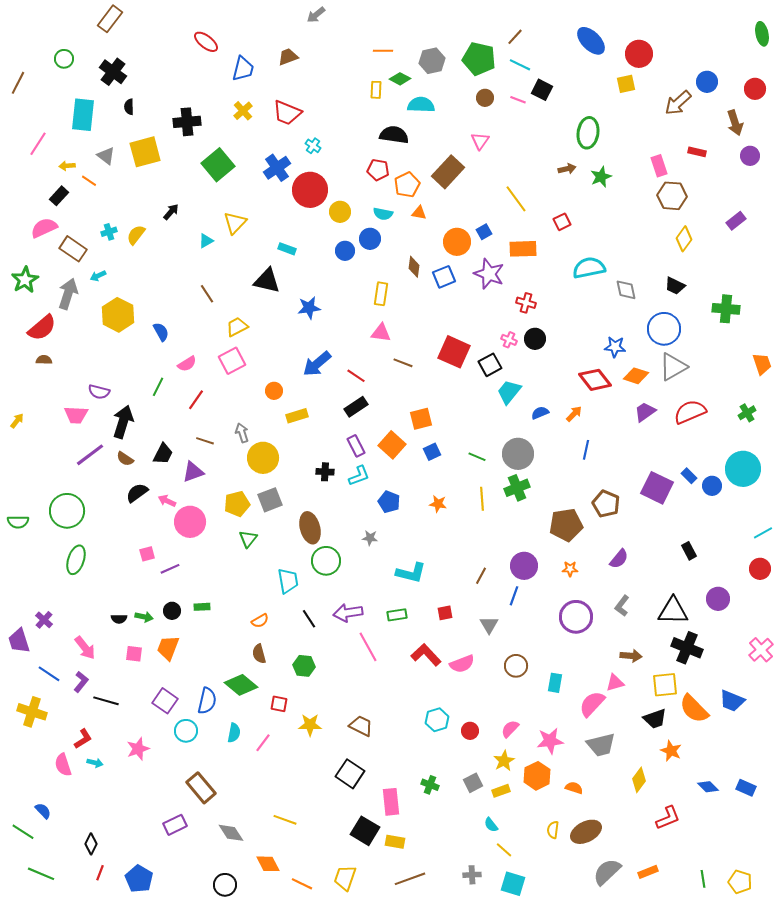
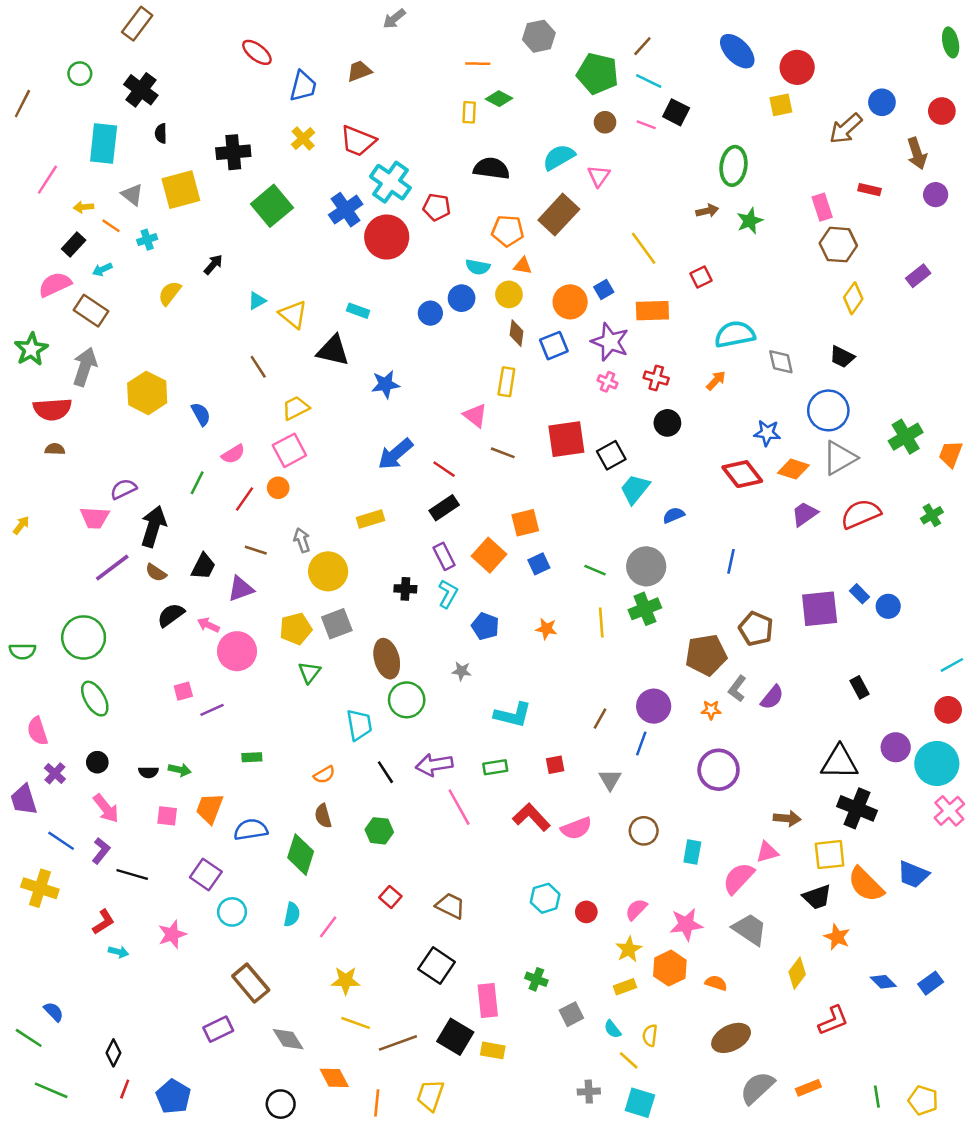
gray hexagon: (432, 61) -> (539, 36), moved
cyan semicircle: (421, 105) -> (559, 157), moved, turned -32
cyan cross: (313, 146) -> (390, 182), size x2.0
red pentagon: (378, 170) -> (437, 207), moved
orange pentagon: (407, 185) -> (508, 231), turned 30
yellow circle: (340, 212) -> (509, 294), moved
yellow triangle: (235, 223) -> (293, 314), moved, turned -35
cyan cross: (109, 232) -> (147, 240), moved
cyan arrow: (98, 276) -> (102, 269), moved
yellow rectangle: (381, 294) -> (506, 382), moved
green cross: (726, 309) -> (906, 437), moved, turned -36
red semicircle: (42, 328) -> (52, 409), turned 36
pink triangle: (381, 333) -> (475, 415), turned 30
pink cross: (509, 340) -> (608, 382), moved
red square: (454, 352) -> (566, 439), turned -32
orange trapezoid: (762, 364) -> (951, 454), turned -140
orange circle: (274, 391) -> (278, 488), moved
purple semicircle: (99, 392) -> (123, 489), turned 140
orange arrow: (574, 414) -> (716, 380), moved
cyan circle: (743, 469) -> (937, 763), moved
cyan L-shape: (359, 476) -> (448, 594), turned -40
purple square: (657, 488) -> (820, 609), turned -32
green ellipse: (76, 560) -> (95, 699), turned -48
gray L-shape: (622, 606) -> (737, 689), moved
black circle: (172, 611) -> (97, 762), moved
green diamond: (241, 685) -> (301, 855), turned 68
blue semicircle: (207, 701) -> (251, 830), moved, turned -112
red square: (279, 704) -> (390, 897), moved, turned 30
yellow star: (310, 725) -> (346, 981), moved
gray trapezoid: (601, 745) -> (750, 929), turned -132
pink semicircle: (63, 765) -> (37, 731), moved
gray square: (473, 783) -> (571, 1014), moved
blue rectangle: (746, 788) -> (931, 983), turned -60
yellow semicircle: (553, 830) -> (650, 1035), moved
brown line: (410, 879) -> (398, 1043), moved
orange line: (302, 884) -> (377, 1103), turned 70

